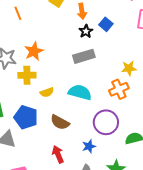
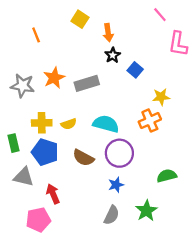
blue square: (106, 24) -> (135, 70), moved
gray rectangle: (84, 56) -> (87, 83), moved
yellow cross: (27, 75) -> (42, 123), moved
purple circle: (106, 122) -> (119, 153), moved
red arrow: (58, 154) -> (53, 194), moved

